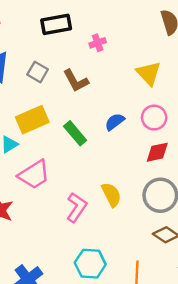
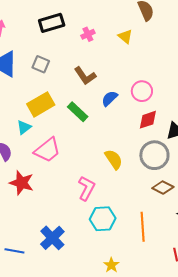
yellow triangle: (149, 73) -> (125, 37), moved, size x0.7
brown L-shape: (76, 81) -> (85, 76), moved
pink L-shape: (77, 207) -> (86, 188), moved

